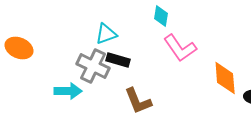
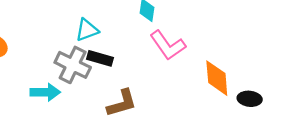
brown L-shape: (138, 101) -> (122, 103), turned -84

